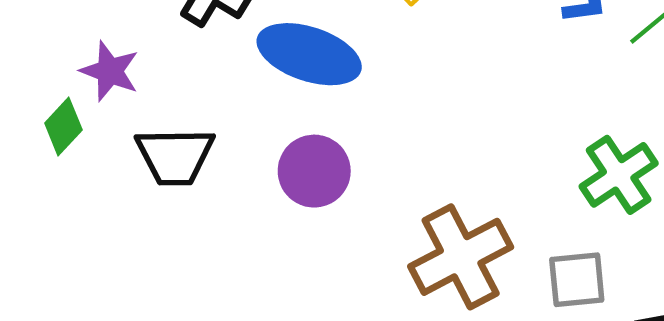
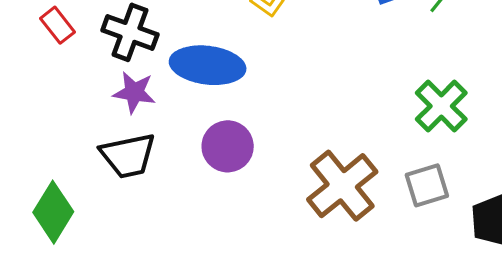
purple star: (110, 71) -> (134, 92), moved
green diamond: (63, 127) -> (53, 212), moved, size x1.5

